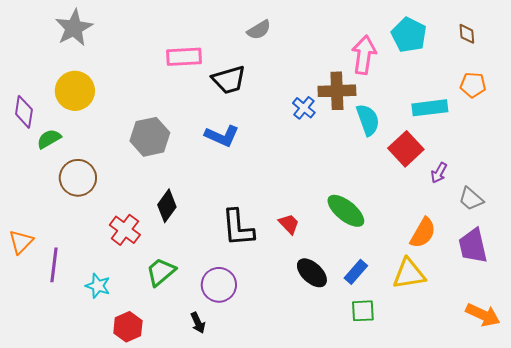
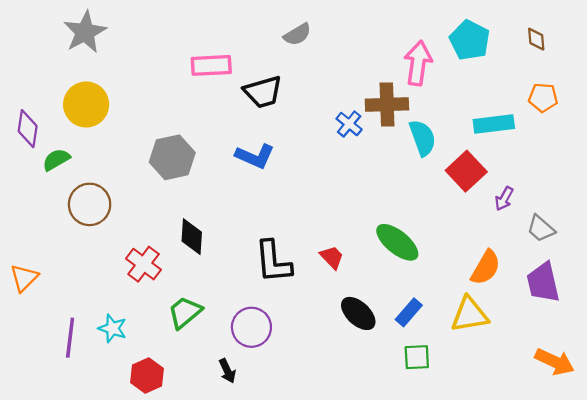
black diamond: (167, 206) -> (192, 237), turned -32
purple line: (54, 265) -> (70, 338), moved

